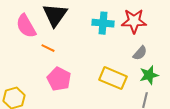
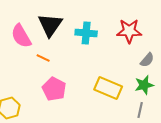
cyan cross: (103, 23) -> (86, 33), moved
gray semicircle: (140, 53) -> (147, 60), moved

